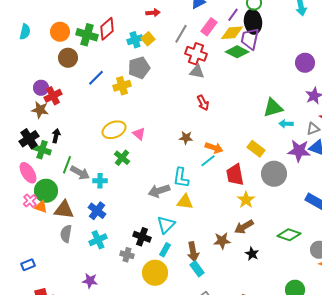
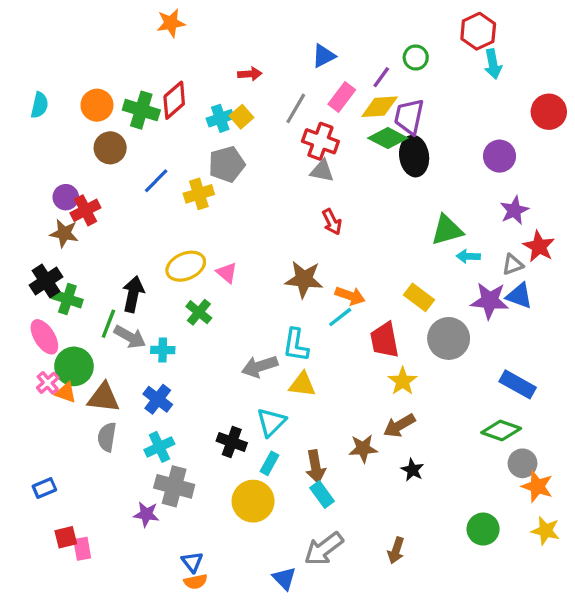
black ellipse: (253, 22) -> (414, 156), moved
black arrow: (56, 136) -> (133, 294), moved, size x1.5
brown star: (186, 138) -> (304, 279), size x1.6
green diamond: (289, 235) -> (501, 430), moved
gray cross: (127, 255) -> (174, 486), moved, size x1.6

